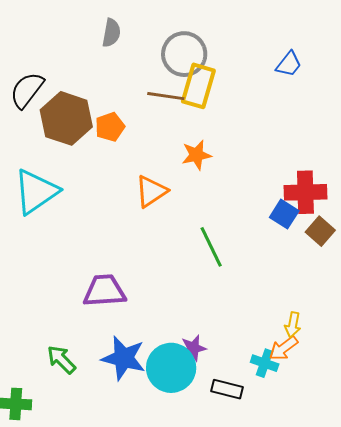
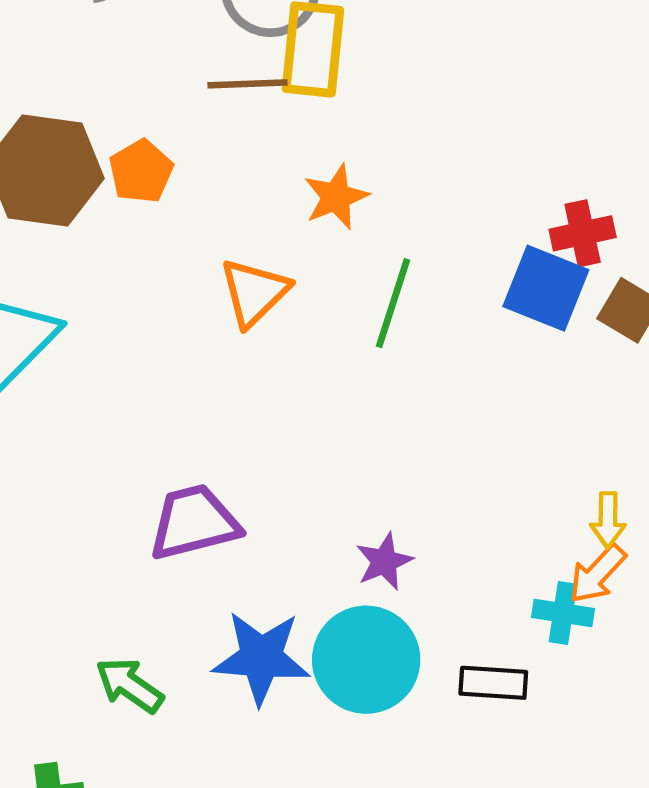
red cross: (305, 192) -> (583, 233), size x0.7
blue square: (284, 214) -> (546, 288), size x1.4
green line: (211, 247) -> (393, 303), moved, turned 54
purple star: (193, 348) -> (384, 561), moved

